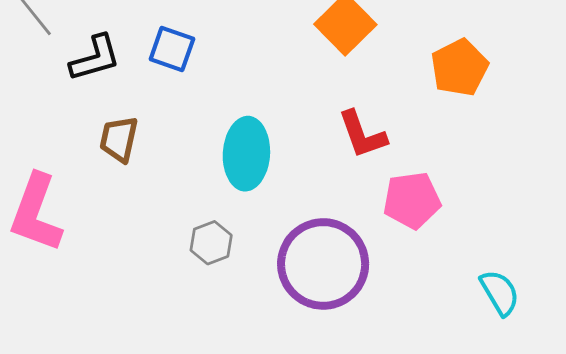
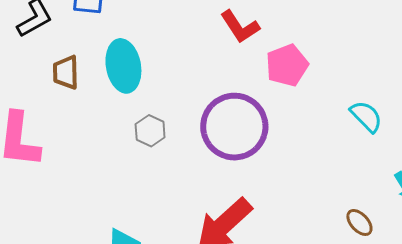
cyan ellipse: (246, 154) -> (123, 66), moved

